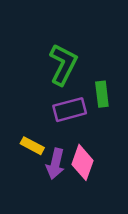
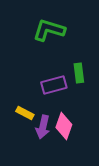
green L-shape: (63, 64) -> (49, 30), moved, turned -100

